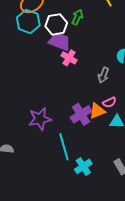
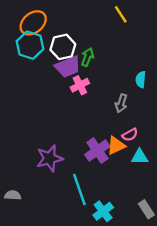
green arrow: (77, 17) -> (88, 57), moved
purple trapezoid: (60, 42) -> (68, 67), turned 140
pink cross: (69, 58) -> (80, 85), turned 35

